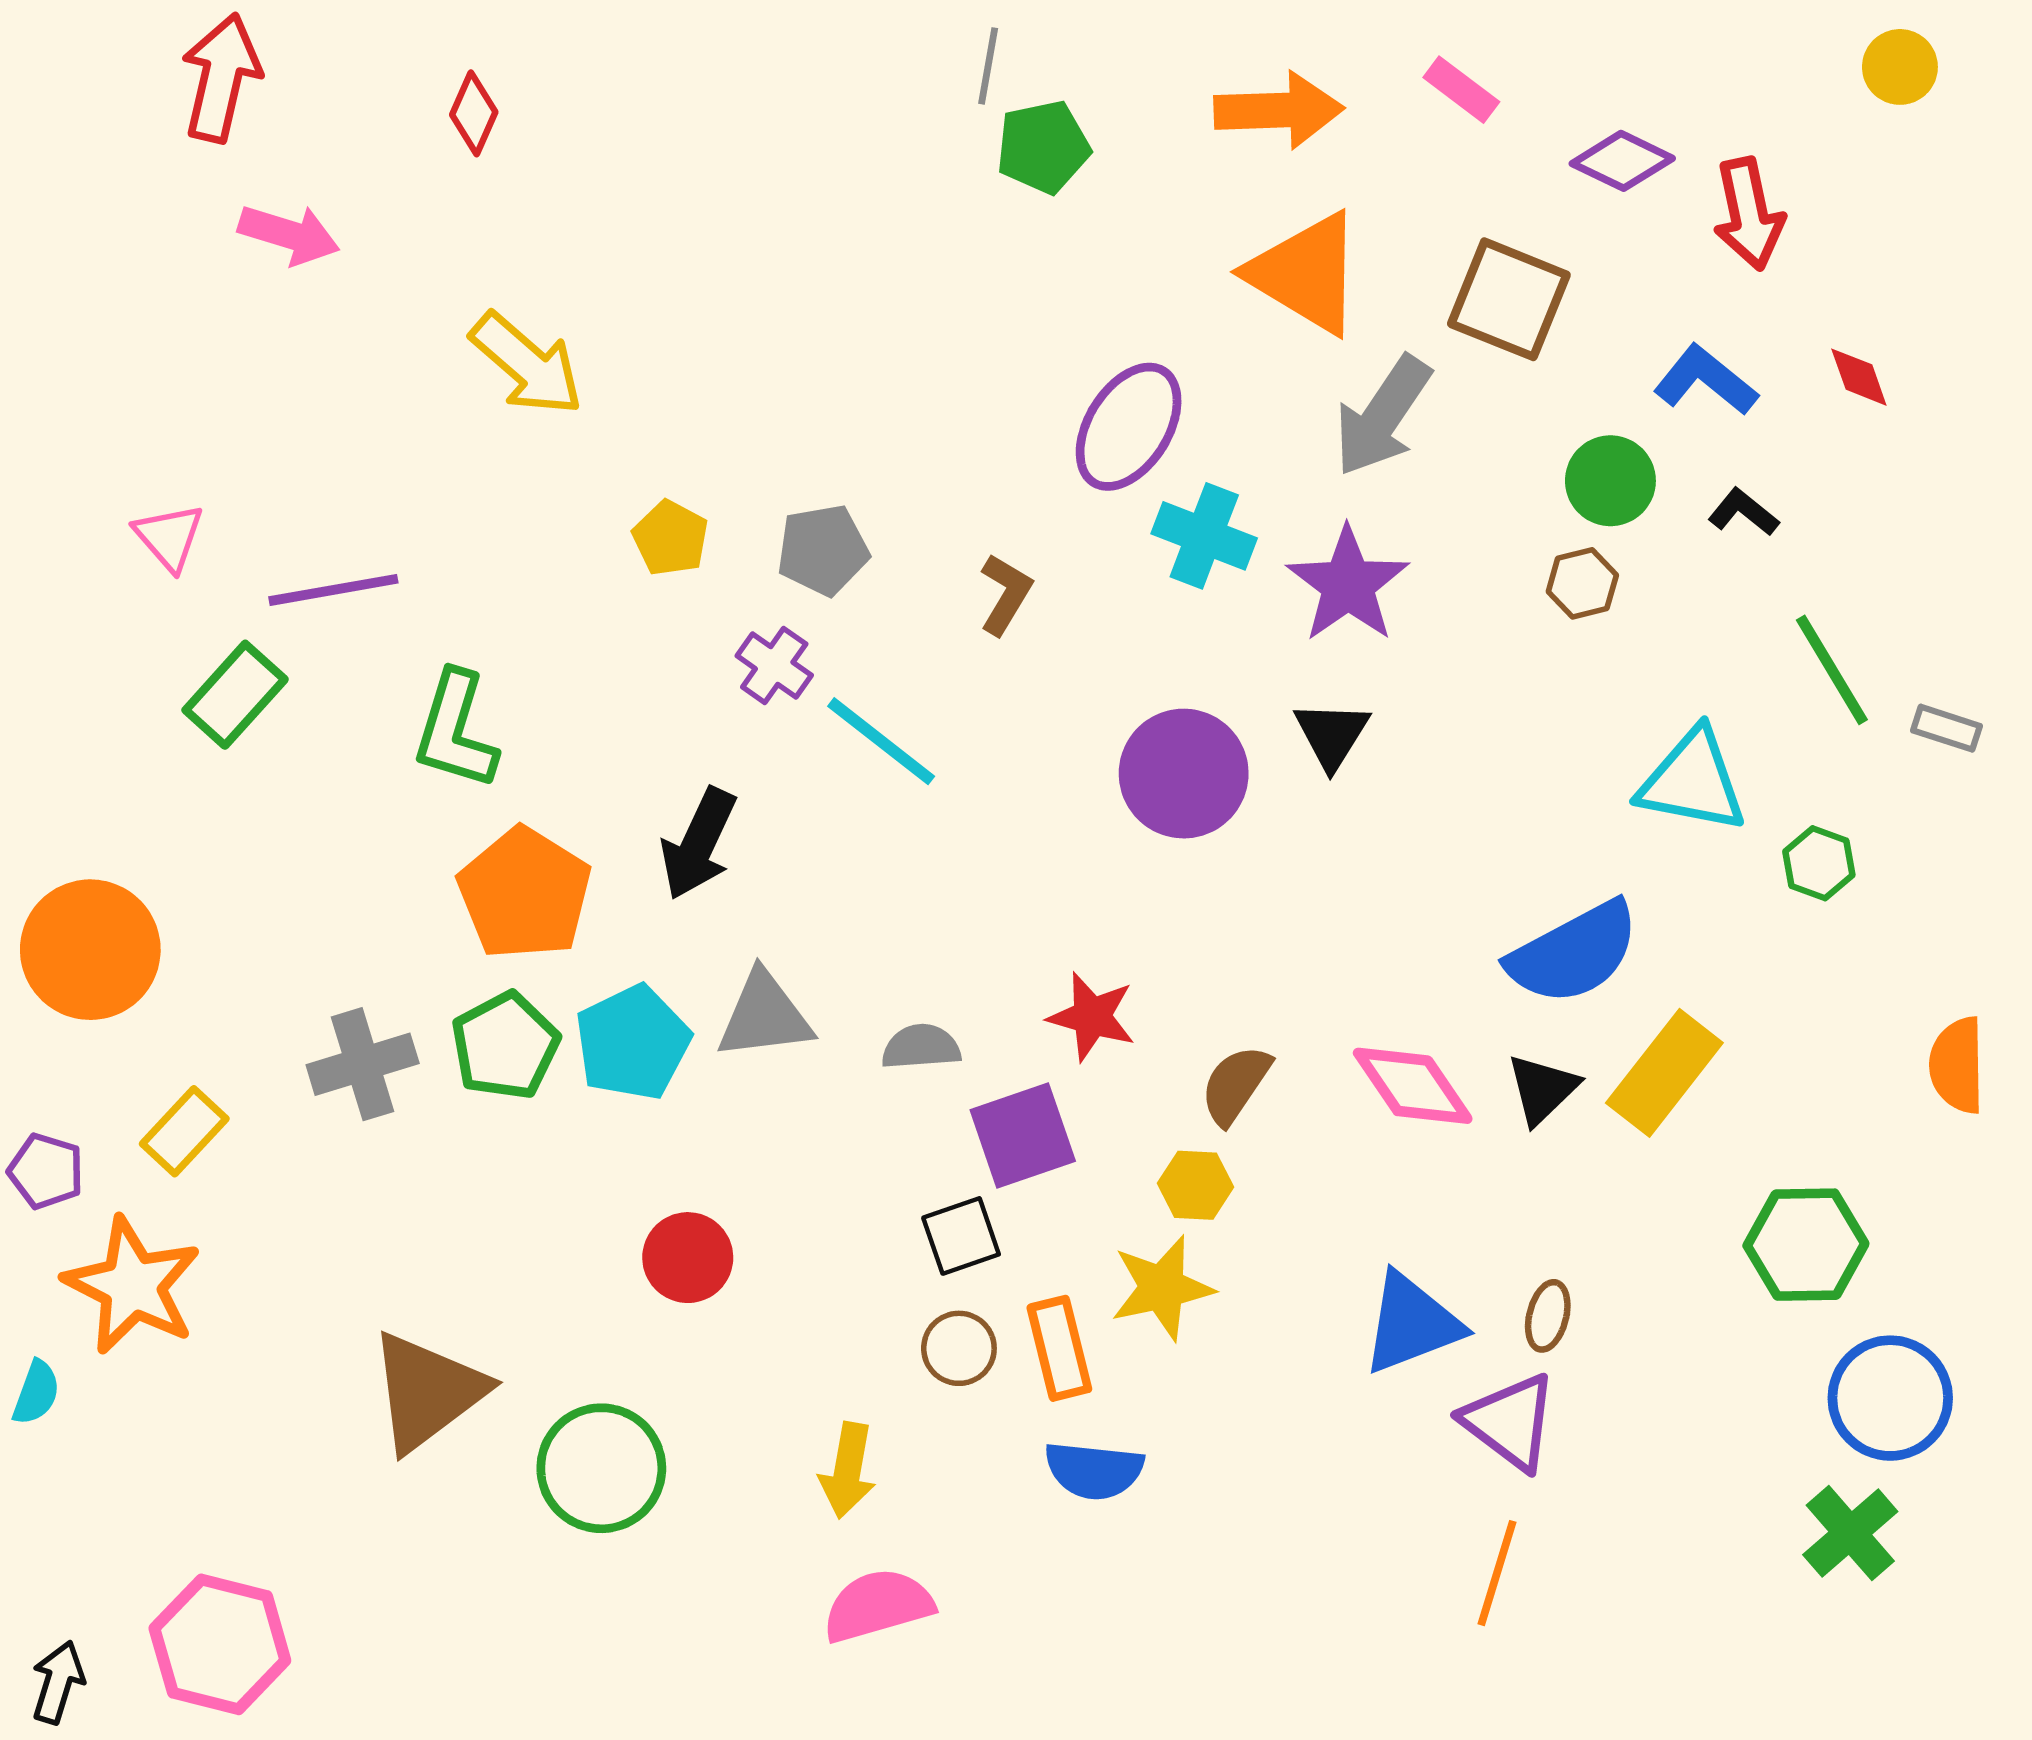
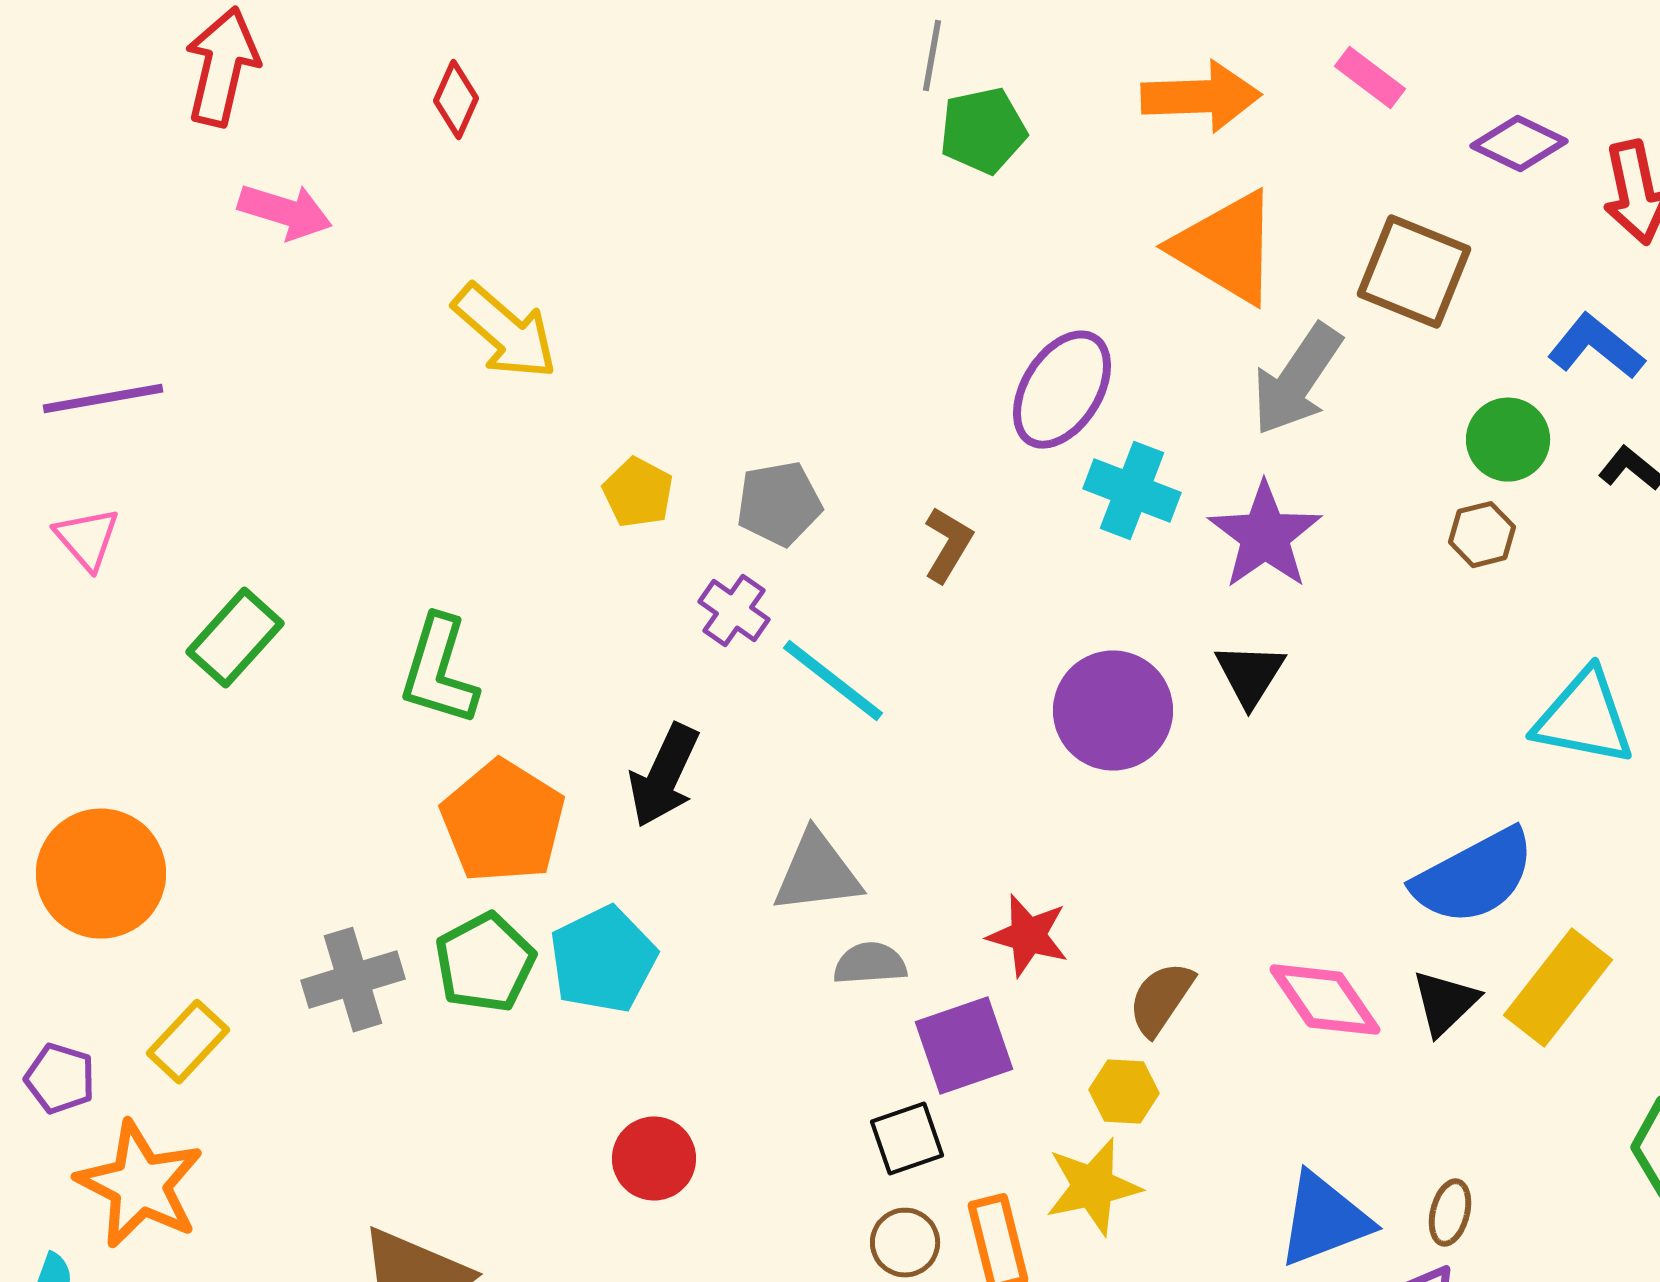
pink triangle: (169, 537) -> (87, 539), moved
purple line: (333, 590) -> (103, 399), moved
gray triangle: (764, 1016) -> (817, 873), moved

